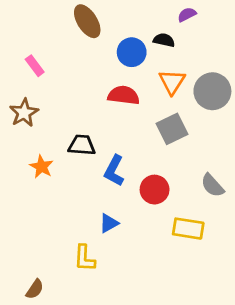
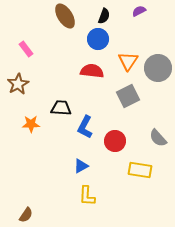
black semicircle: (164, 40) -> (104, 16), moved, turned 98
orange star: (41, 167) -> (31, 124), turned -30
yellow L-shape: (85, 258) -> (87, 196), moved

